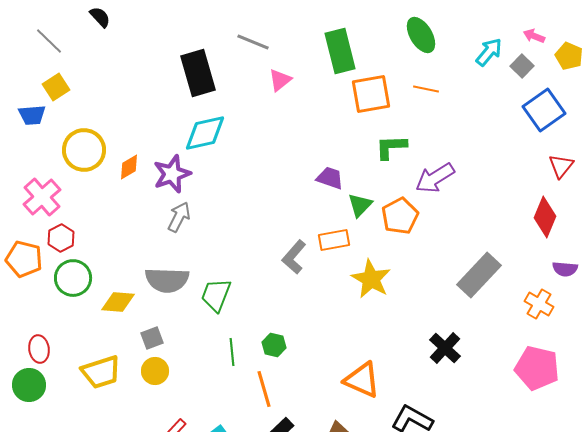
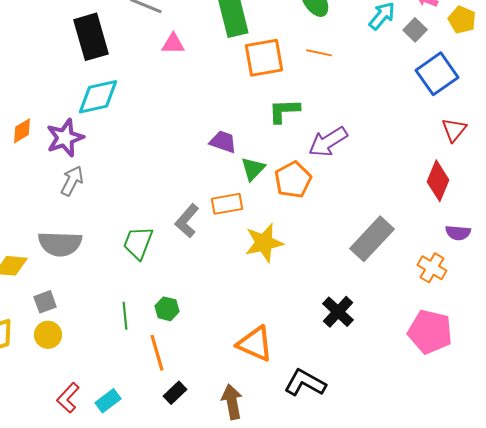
pink triangle: (280, 80) -> (173, 44), turned 40
yellow star: (371, 279) -> (264, 243), turned 30
green trapezoid: (216, 295) -> (138, 243), moved

